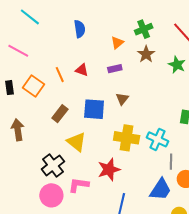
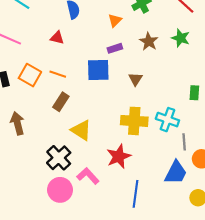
brown star: (146, 54) -> (149, 41), moved
red triangle: (82, 70) -> (57, 38), moved
orange line: (60, 75) -> (58, 74), moved, turned -42
brown triangle: (122, 99) -> (135, 79), moved
blue square: (94, 109) -> (98, 70), moved
pink L-shape: (79, 185) -> (88, 176), turned 45

